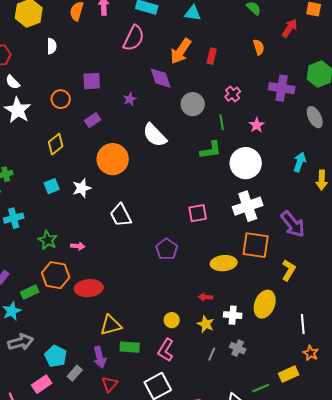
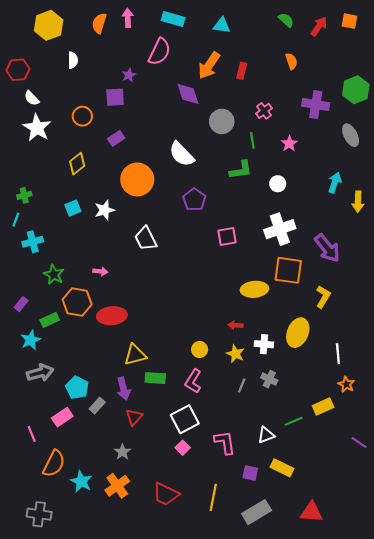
red arrow: (290, 28) -> (319, 26), moved
purple star: (130, 99) -> (129, 75), moved
white circle: (246, 163) -> (278, 184), size x0.5
green star: (48, 240) -> (54, 275), moved
purple pentagon: (167, 249) -> (194, 200), moved

